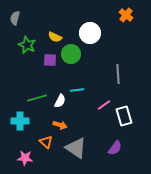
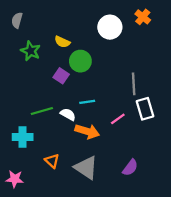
white circle: (90, 33) -> (110, 27), moved
purple square: (50, 60) -> (61, 76), moved, turned 32
white semicircle: (60, 101) -> (68, 114), turned -88
white rectangle: (124, 116) -> (145, 109), moved
orange arrow: (60, 125) -> (87, 131), moved, size x1.5
pink star: (25, 158) -> (15, 179), moved

